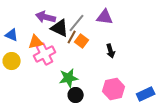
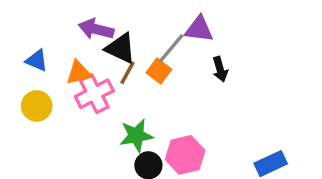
gray line: (77, 23) -> (171, 48), moved
brown line: (72, 37) -> (127, 73), moved
black arrow: (111, 51) -> (220, 69), moved
pink hexagon: (114, 89) -> (185, 155), moved

